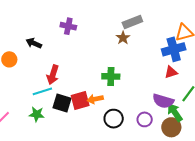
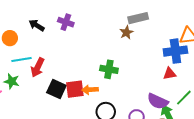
purple cross: (68, 26) -> (66, 22), moved
red arrow: (53, 75) -> (38, 67), moved
cyan line: (42, 91) -> (22, 60), moved
green star: (37, 114) -> (12, 81), moved

